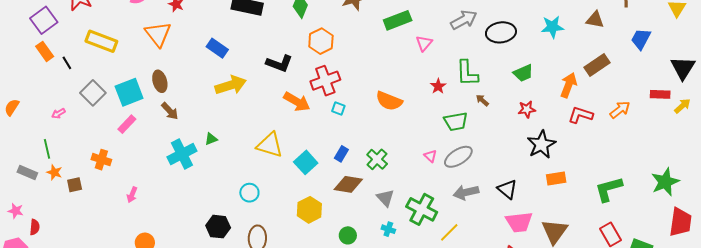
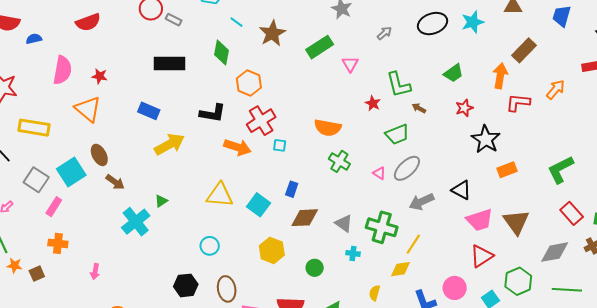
gray arrow: (464, 20) -> (384, 33), size x0.6
black ellipse: (501, 32) -> (433, 24), moved
pink rectangle: (127, 124) -> (54, 207), moved
green cross: (377, 159) -> (339, 161), moved

